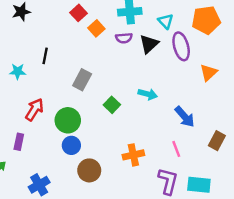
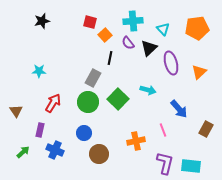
red square: (79, 13) -> (90, 22), turned -32
purple semicircle: (124, 38) -> (128, 43), turned 56
purple ellipse: (181, 46) -> (171, 63), moved
black line: (45, 56) -> (110, 58), moved
green square: (112, 105) -> (118, 99), size x1.5
green circle: (68, 120) -> (88, 102), moved
pink line: (176, 149) -> (163, 130), moved
blue cross: (39, 185) -> (55, 150), moved, turned -36

